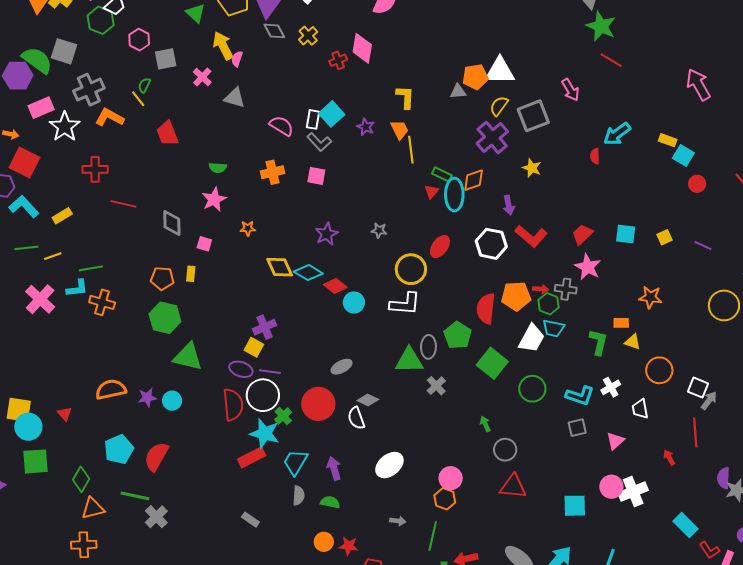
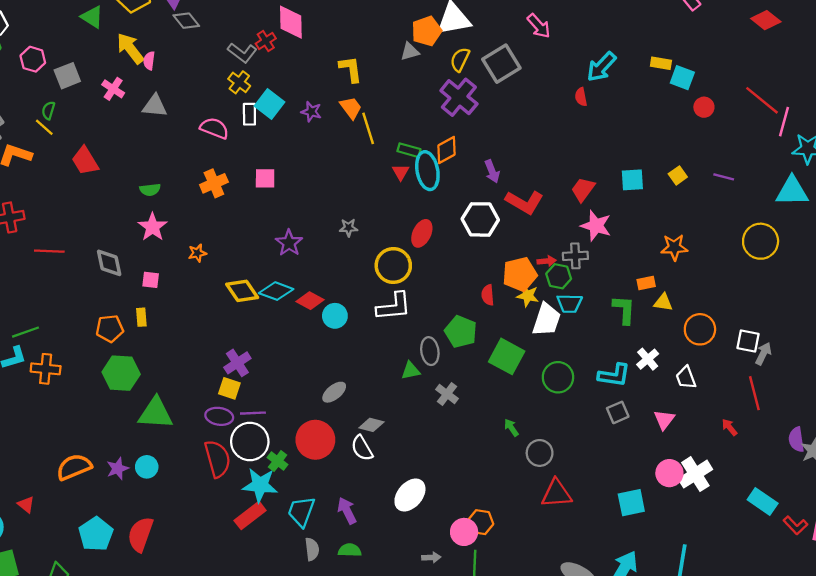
yellow cross: (308, 36) -> (239, 82), moved
gray L-shape: (319, 142) -> (242, 53), moved
yellow star: (532, 168) -> (528, 296), moved
red semicircle: (486, 309) -> (488, 295), size x0.6
green triangle: (409, 360) -> (411, 371), size x0.6
pink circle: (451, 478) -> (464, 532), moved

